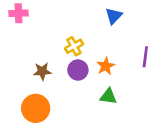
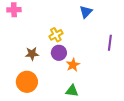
orange star: (106, 66) -> (73, 65), moved
green triangle: (108, 96) -> (72, 91), moved

